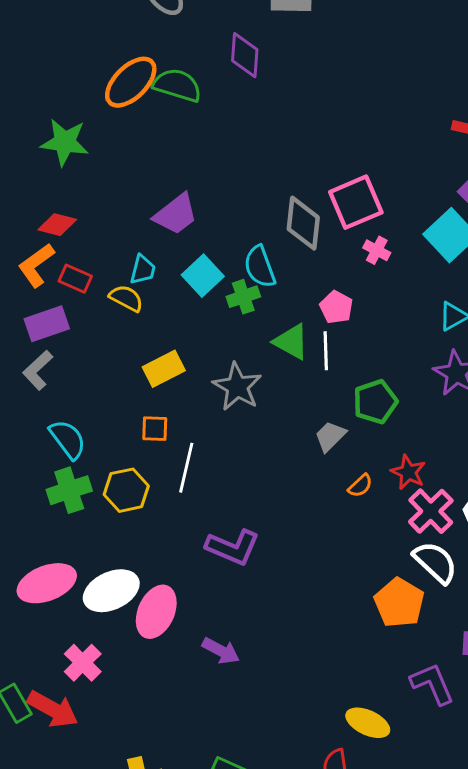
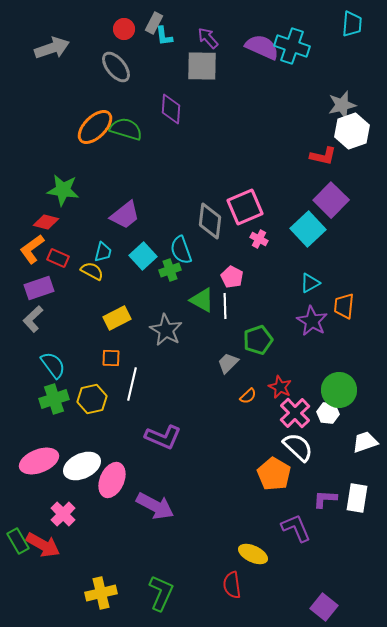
green star: (65, 142) -> (63, 190), moved
purple arrow: (221, 651) -> (155, 506), size x1.5

